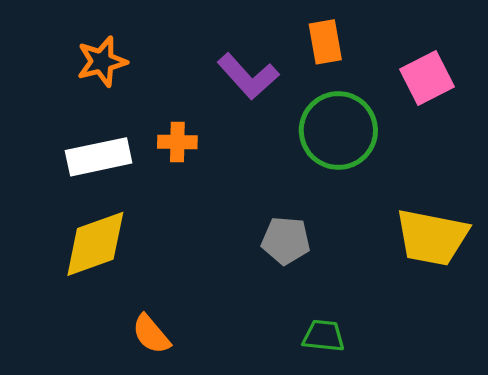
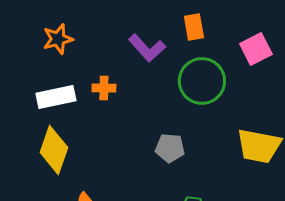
yellow diamond: (95, 244) -> (54, 150), turned -51

